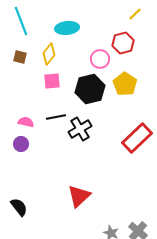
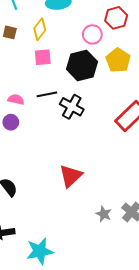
black cross: (80, 129) -> (72, 107), turned -30

